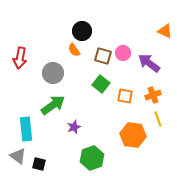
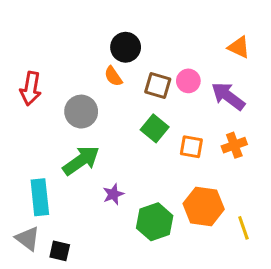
orange triangle: (165, 31) -> (239, 47), moved
yellow line: (158, 119) -> (243, 228), moved
green hexagon: (92, 158) -> (155, 222), moved

